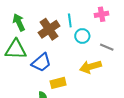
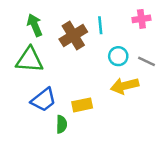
cyan circle: (82, 36) -> (118, 56), moved
blue trapezoid: (41, 63) -> (44, 100), moved

